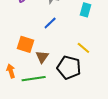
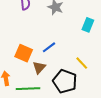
blue line: (50, 23) -> (49, 47), moved

